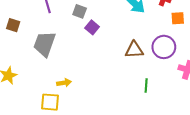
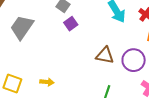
yellow arrow: (64, 83) -> (47, 82), moved

